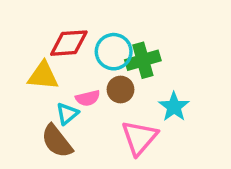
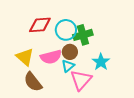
yellow triangle: (43, 76) -> (25, 57), moved, turned 36
pink semicircle: (88, 98) -> (51, 57), size x1.5
cyan triangle: (67, 114) -> (68, 66), moved

